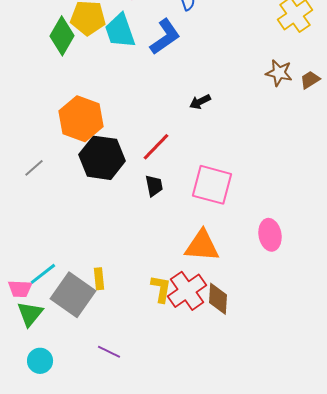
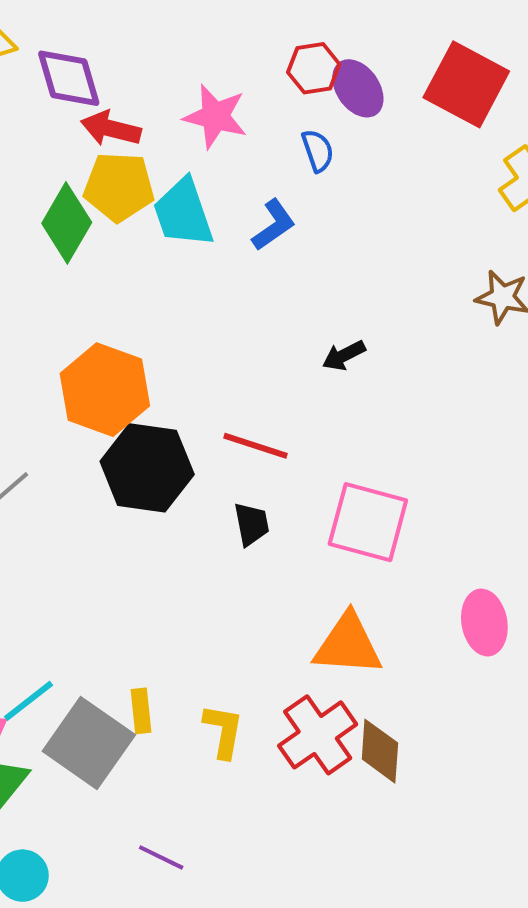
blue L-shape: (165, 37) -> (274, 225), size x0.7
red line: (156, 147) -> (255, 446), turned 64
yellow L-shape: (161, 289) -> (223, 731), moved

